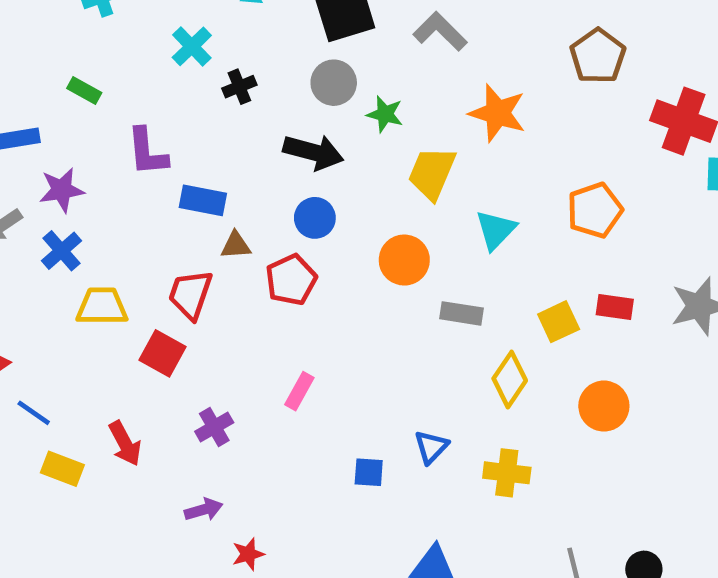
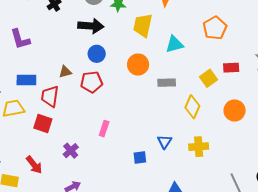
blue rectangle: (203, 200) -> (26, 80), moved
cyan triangle: (496, 230) -> (174, 44), turned 42
red pentagon: (291, 280) -> (92, 82), turned 30

